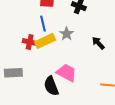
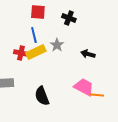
black arrow: (98, 43) -> (88, 54), turned -32
pink trapezoid: (67, 73) -> (84, 87), moved

